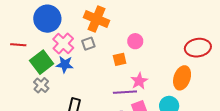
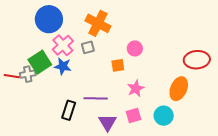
red line: (18, 45) -> (12, 76), moved
gray cross: (41, 85) -> (28, 74), moved, turned 35
purple line: (125, 92) -> (96, 98), moved

